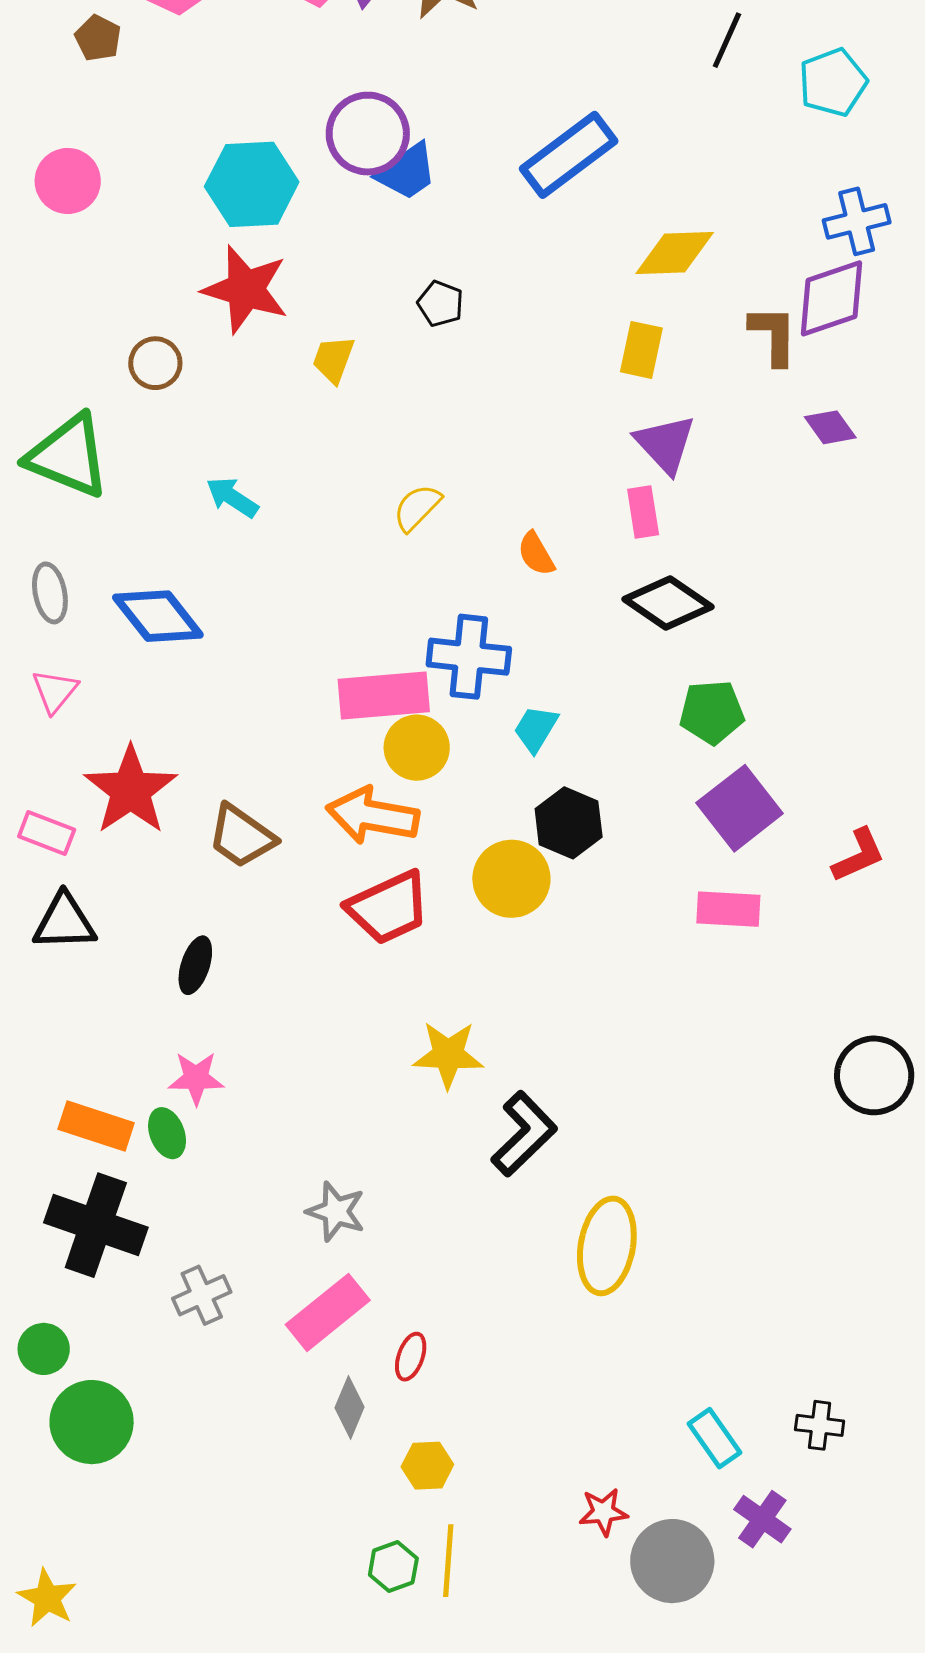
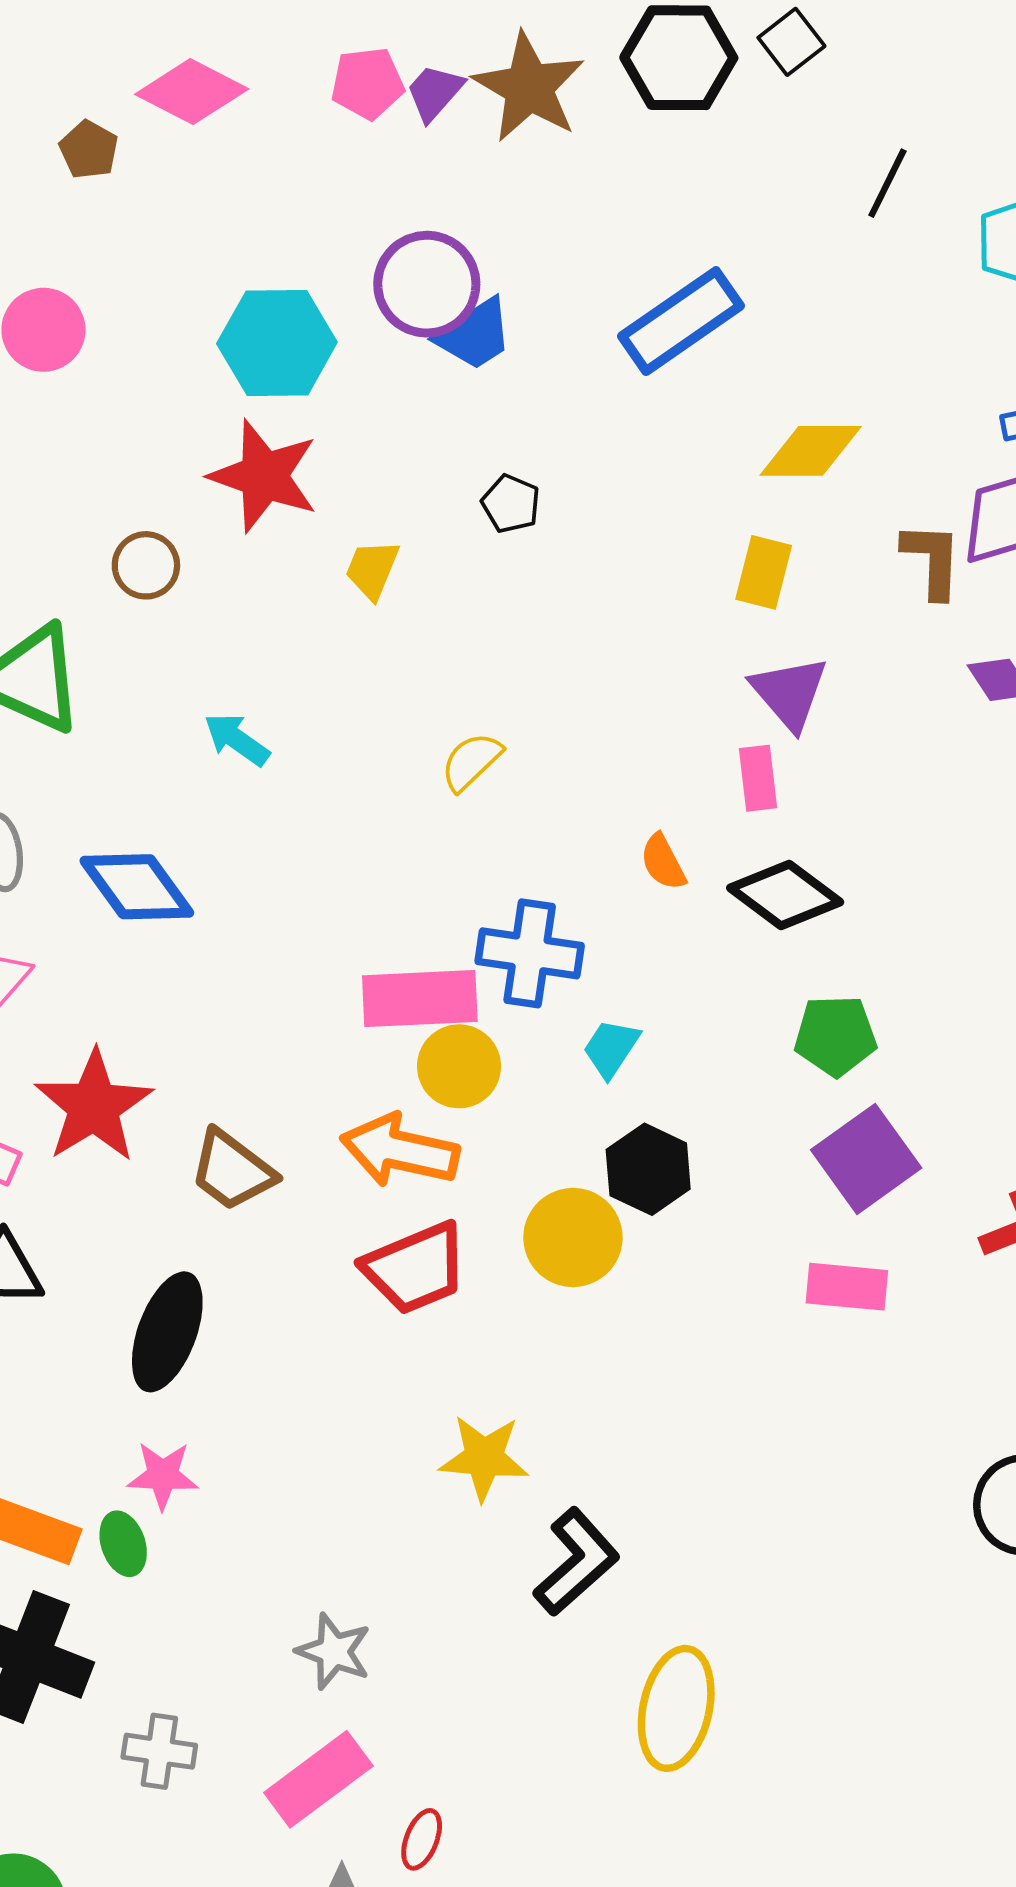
orange semicircle: (536, 554) -> (663, 862), moved
black ellipse: (195, 965) -> (167, 1332), size x1.6
gray cross: (202, 1295) -> (159, 1751), turned 30

